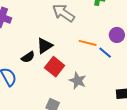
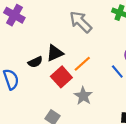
orange line: (88, 43) -> (82, 64), moved, turned -66

